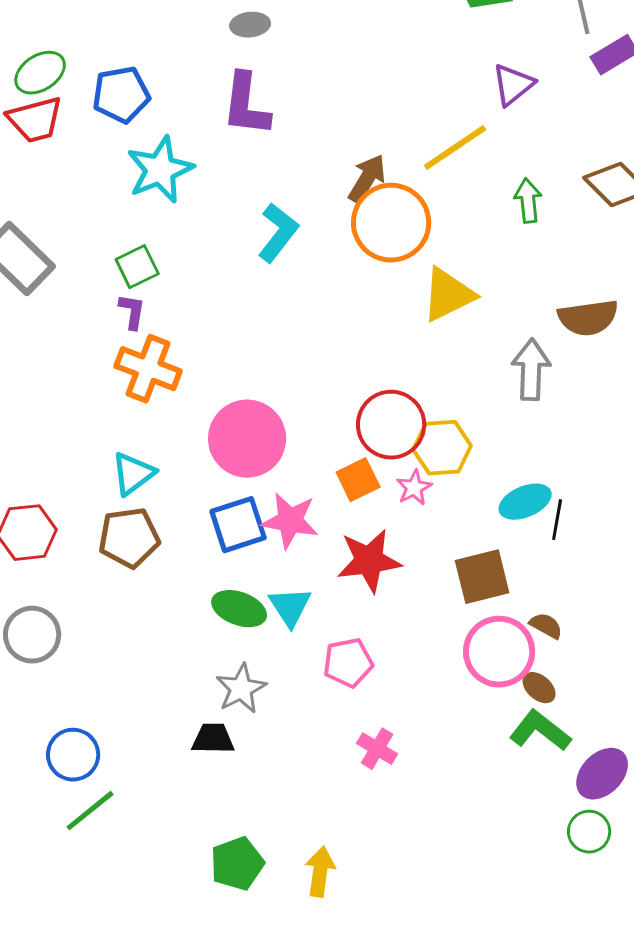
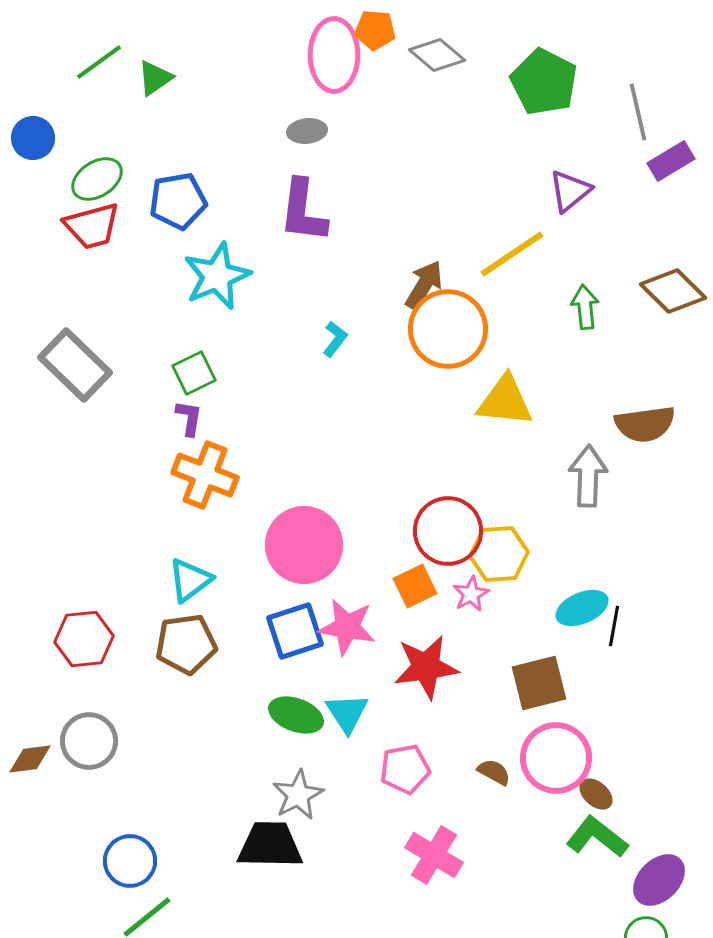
cyan L-shape: (278, 233) -> (335, 339), size x0.6
yellow triangle: (448, 295) -> (505, 401), turned 32
brown semicircle: (546, 626) -> (494, 772), moved
black trapezoid: (213, 739) -> (270, 845), size x1.5
pink cross: (377, 749) -> (434, 855), size x1.4

